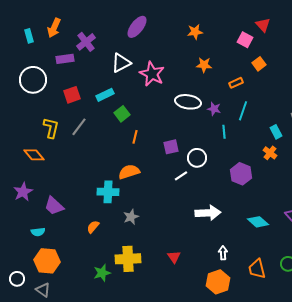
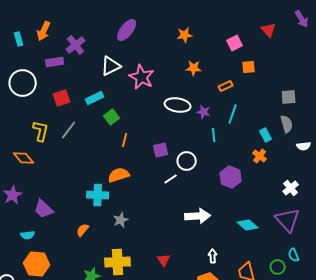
red triangle: (263, 25) -> (269, 30), moved
pink square: (245, 40) -> (235, 43), turned 35
orange square: (259, 64) -> (249, 67), turned 32

